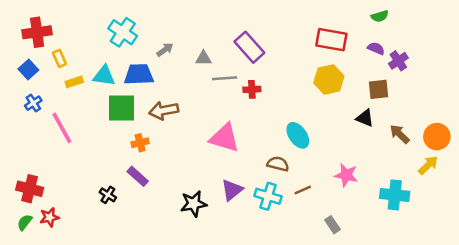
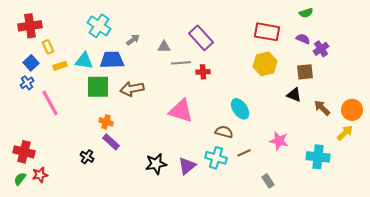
blue square: (28, 70) -> (31, 63), moved
orange cross: (140, 143) -> (106, 122), moved, turned 32
purple triangle: (232, 190) -> (187, 166), moved

